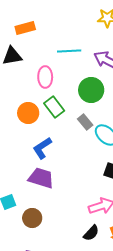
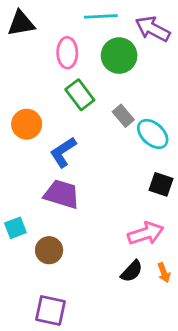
green circle: (91, 90) -> (119, 56), moved
orange circle: (28, 113) -> (27, 124), moved

